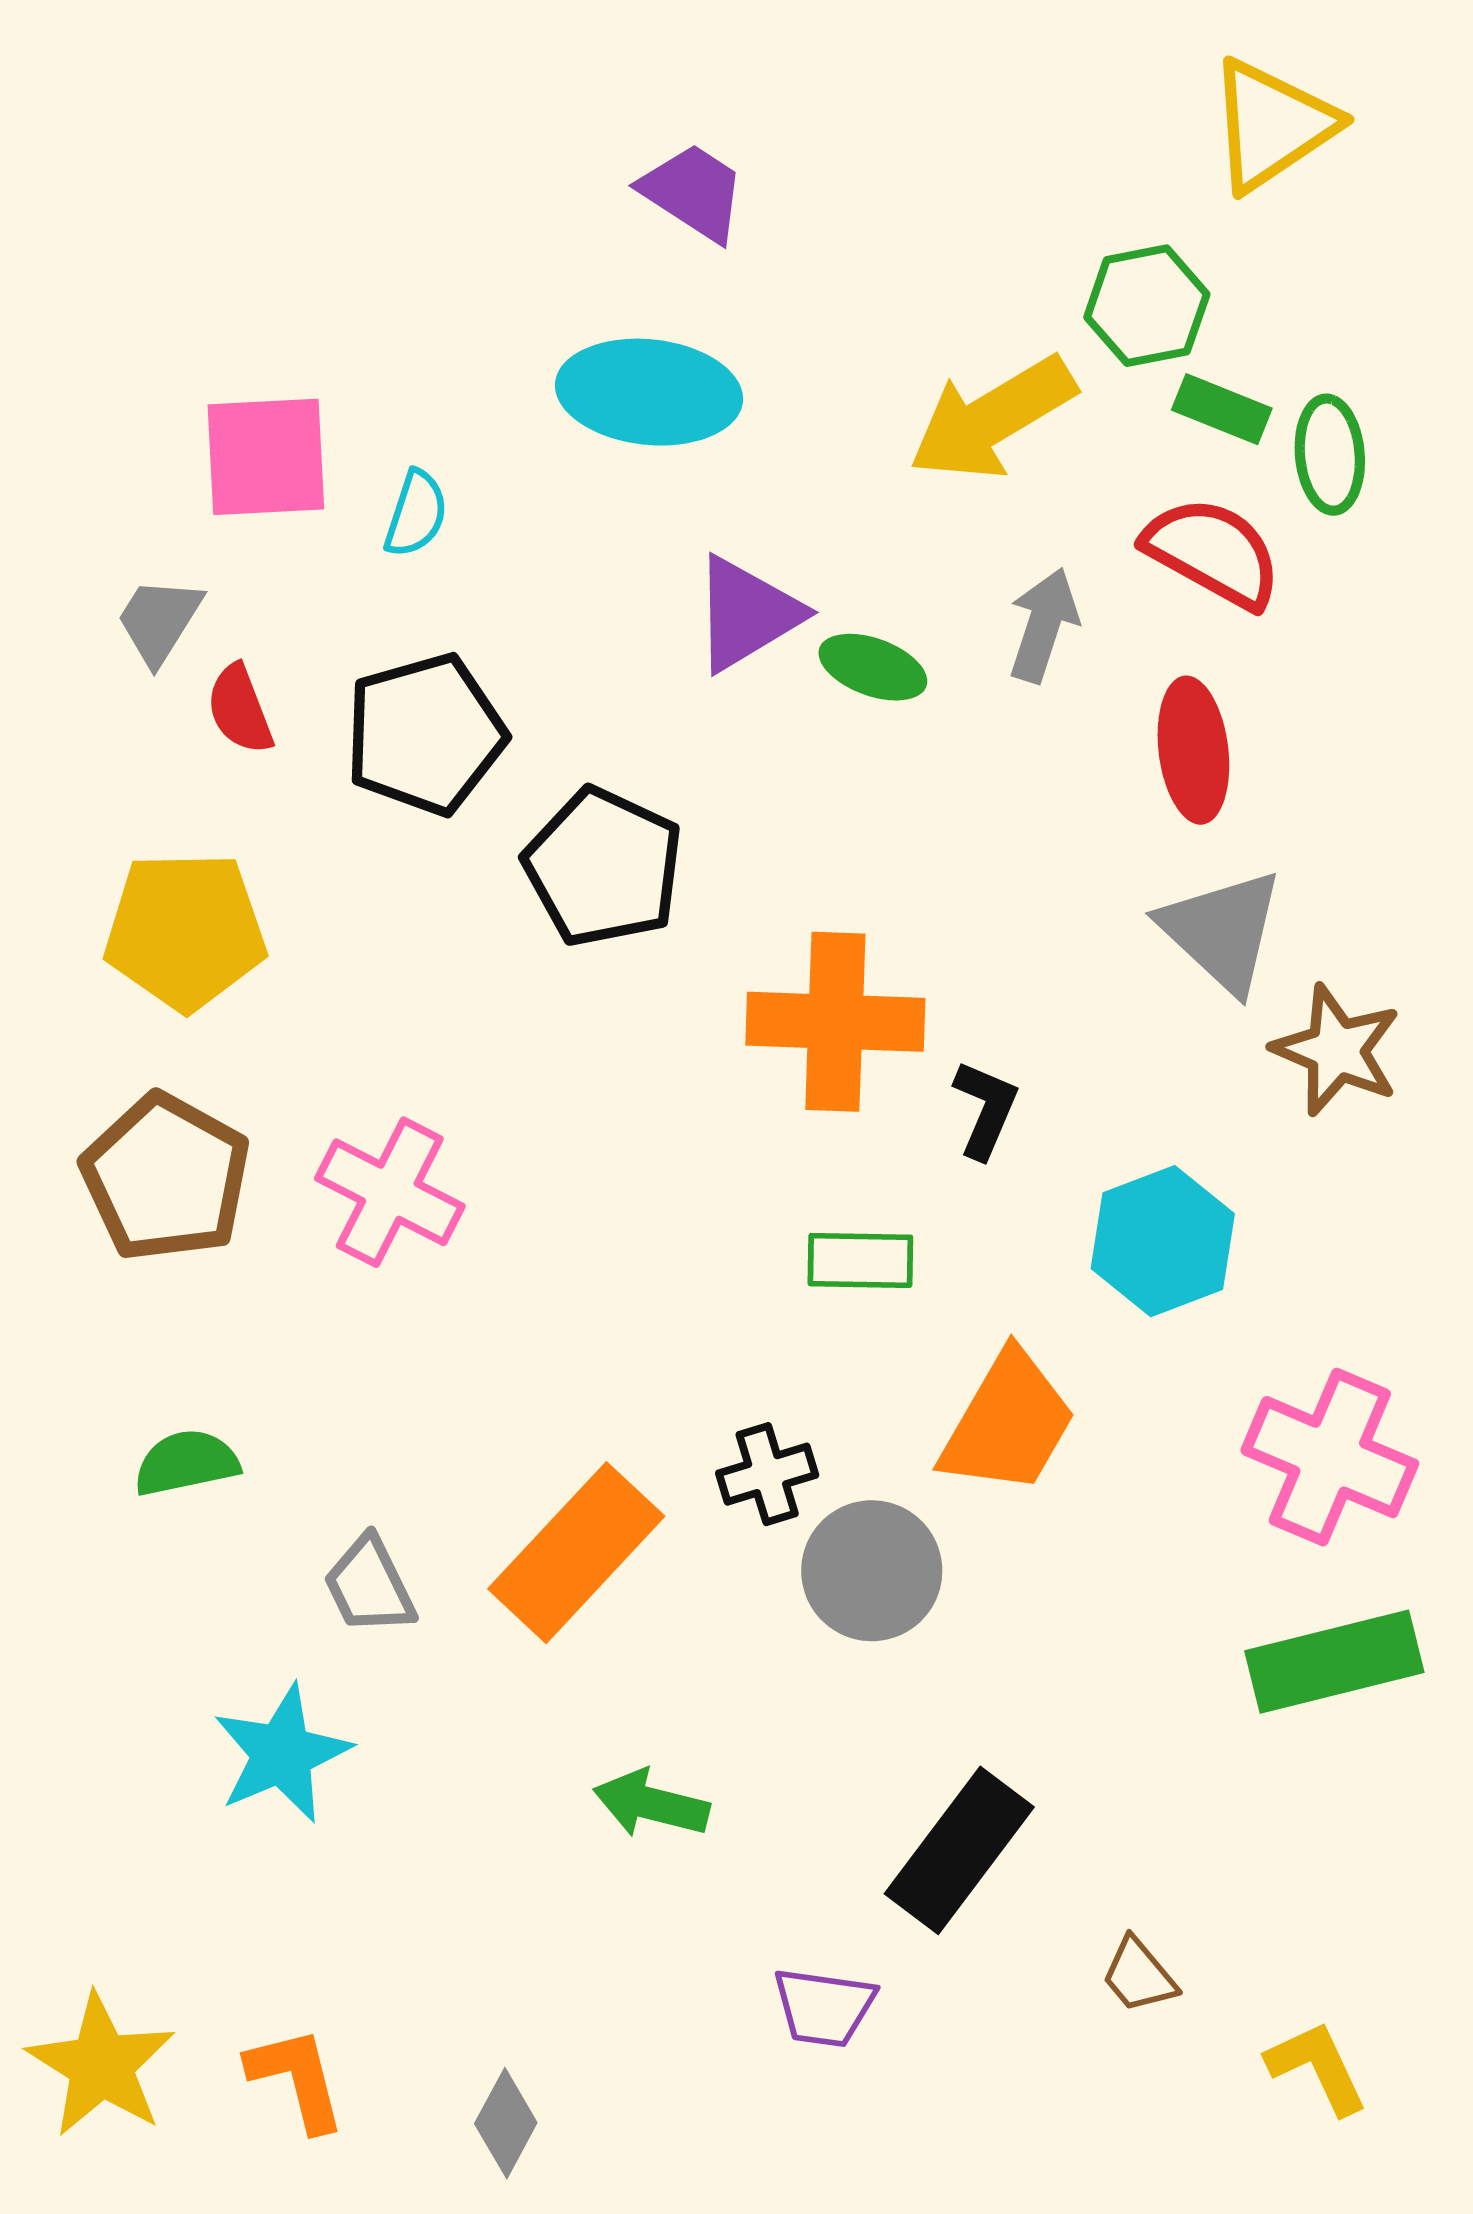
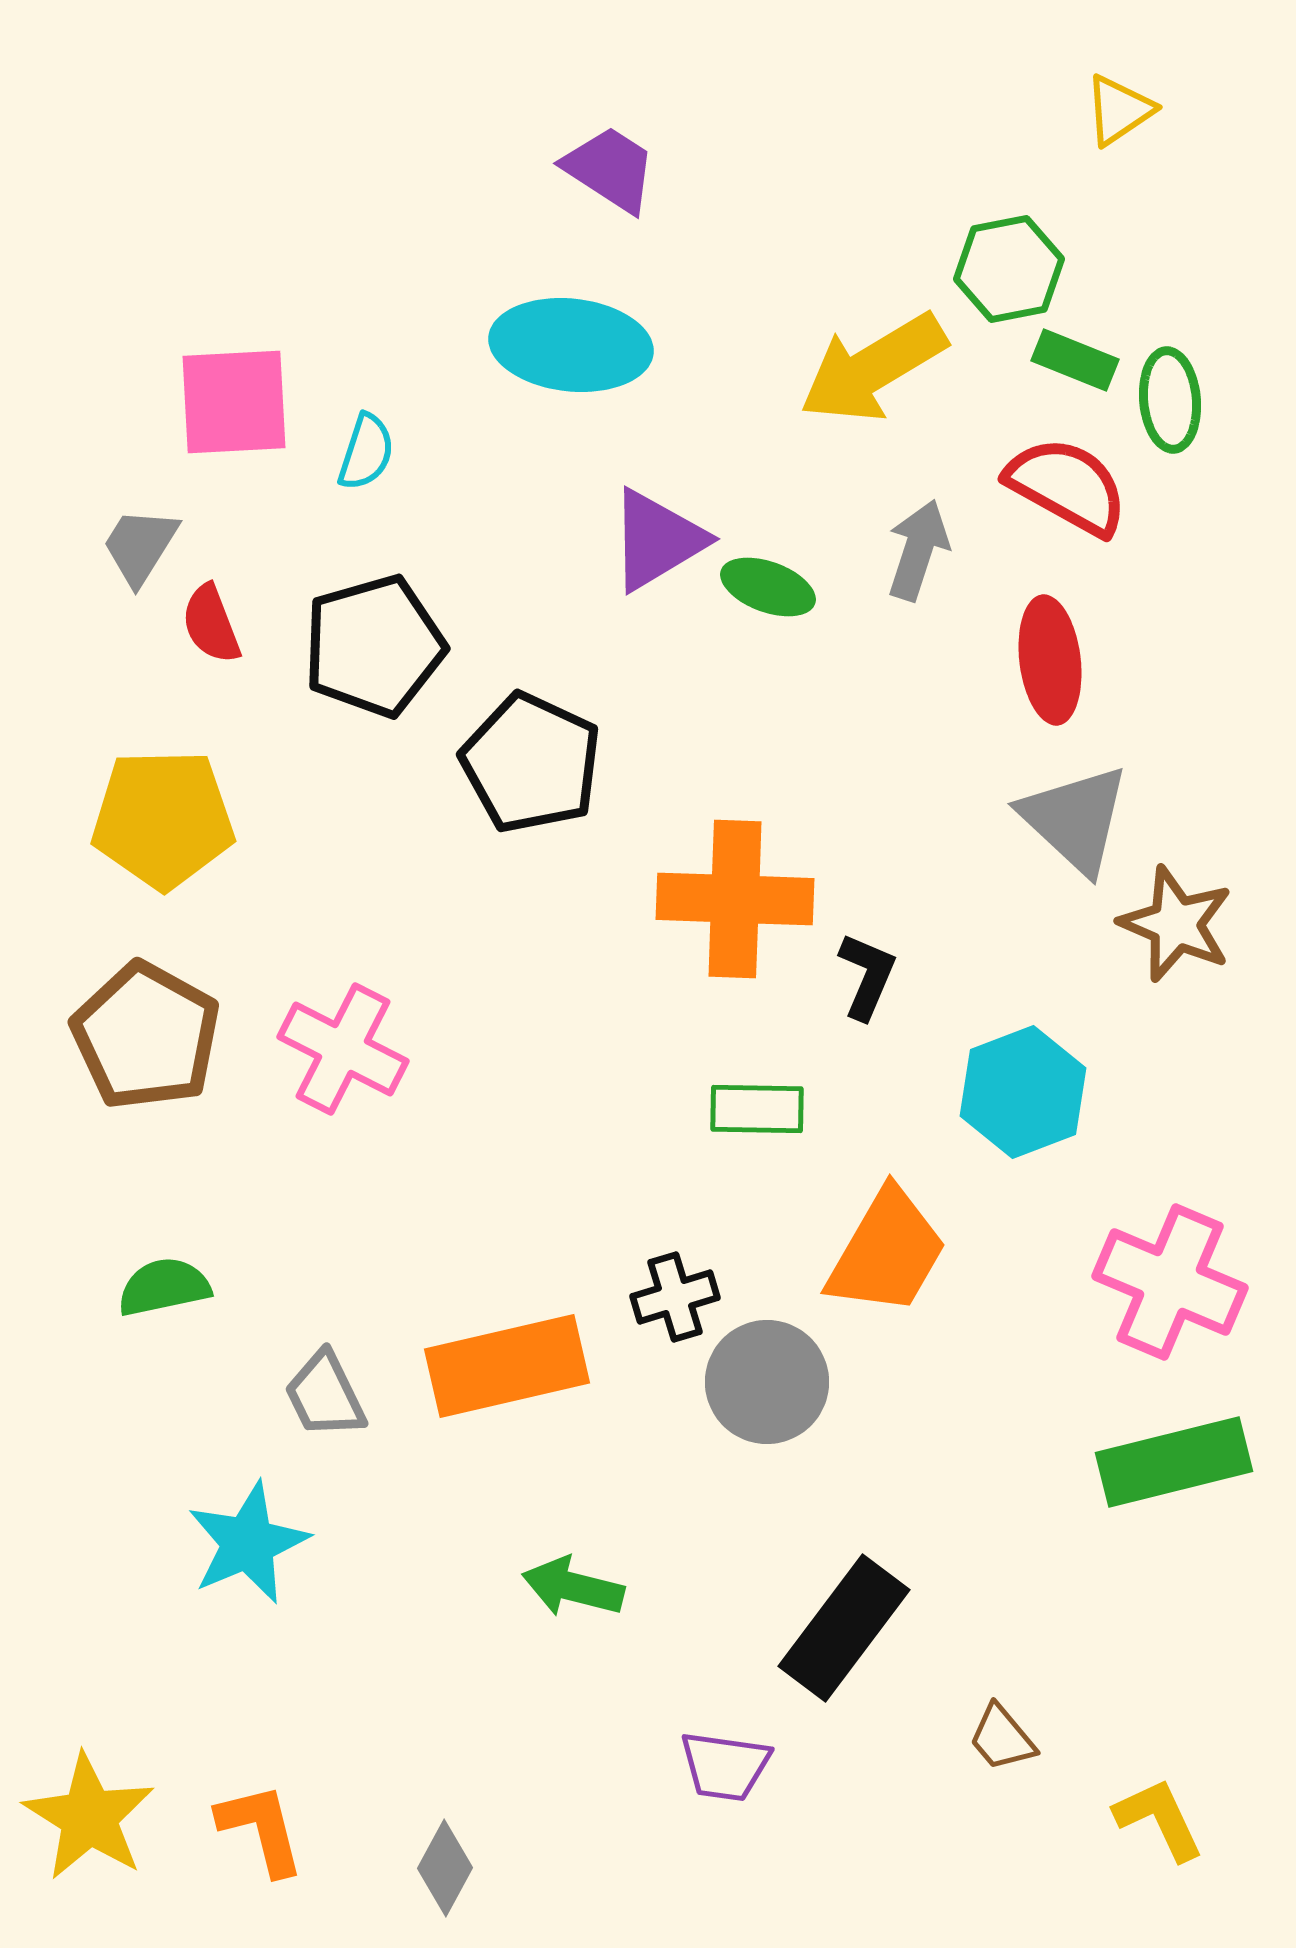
yellow triangle: (1272, 125) -> (1119, 110), size x0.6
orange rectangle: (576, 1553) -> (507, 1366), turned 34

